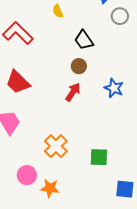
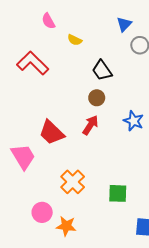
yellow semicircle: (58, 11) -> (75, 40), turned -40
red trapezoid: (18, 82) -> (52, 132), moved

